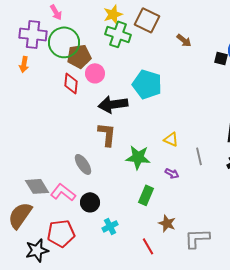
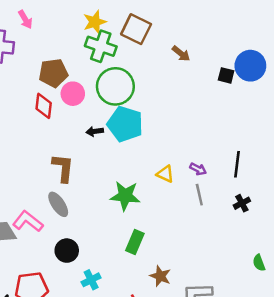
green circle: (64, 42) -> (115, 86), moved
cyan pentagon: (147, 84) -> (125, 124), moved
black arrow: (113, 104) -> (95, 131), size x0.5
brown L-shape: (107, 134) -> (63, 168), moved
purple arrow: (172, 173) -> (198, 169), moved
pink L-shape: (63, 192) -> (28, 221), moved

